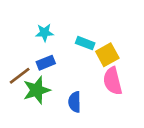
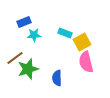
cyan star: (45, 33) -> (34, 35), moved
blue rectangle: (46, 63) -> (24, 22), moved

